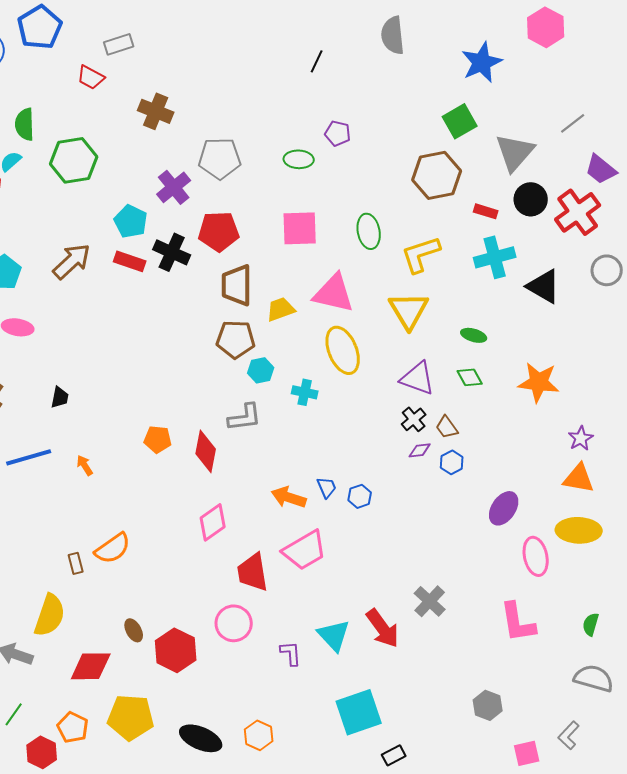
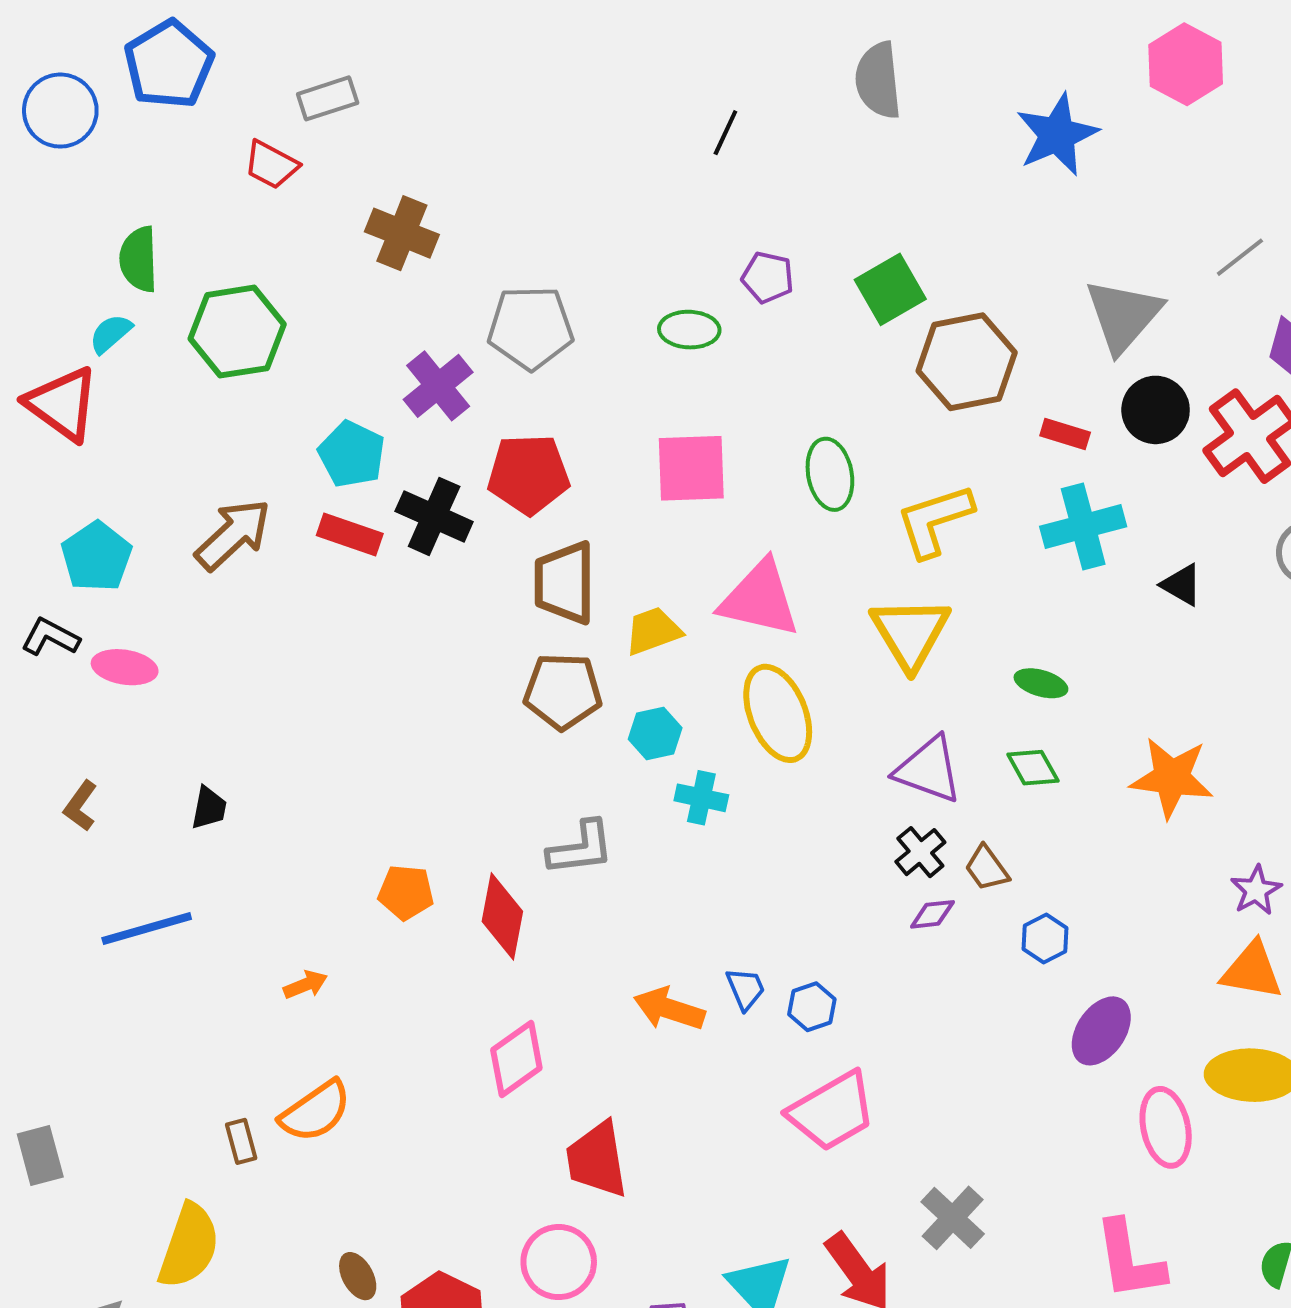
green square: (460, 121) -> (890, 289), moved
black triangle: (544, 286) -> (1182, 585), size x0.6
cyan hexagon: (261, 370) -> (655, 733), moved
blue hexagon: (452, 462) -> (1045, 938), moved
orange arrow: (85, 465) -> (305, 985), moved, turned 100
pink trapezoid: (305, 550) -> (832, 1111), moved

